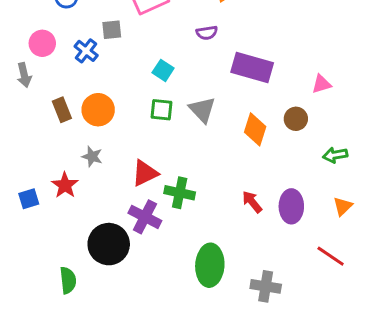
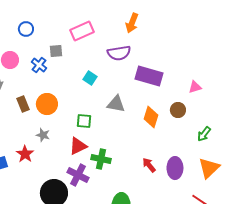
purple semicircle: (207, 33) -> (119, 53), size x1.6
green square: (162, 110) -> (84, 121), moved
gray triangle: (202, 110) -> (116, 104), turned -36
green arrow: (335, 155) -> (204, 134), turned -42
orange triangle: (343, 206) -> (209, 168), size x1.6

